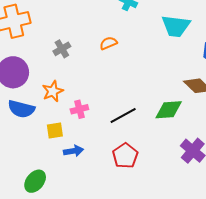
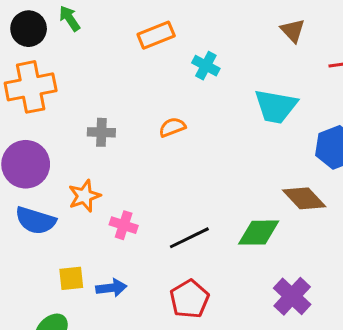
gray cross: (62, 49) -> (101, 132), turned 30
pink cross: (79, 109) -> (124, 225), turned 30
yellow square: (55, 130) -> (71, 278), moved

